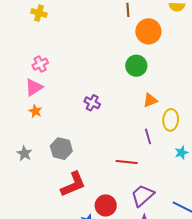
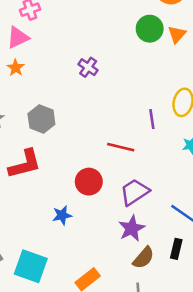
orange triangle: (150, 100) -> (177, 34), moved, turned -35
red L-shape: (73, 184) -> (25, 164), moved
red circle: (106, 205) -> (89, 182), moved

